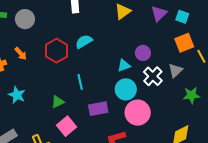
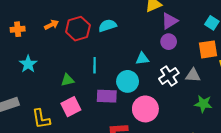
purple triangle: (159, 14) -> (170, 21), moved
purple circle: (143, 53) -> (169, 42), moved
orange arrow: (21, 54) -> (52, 25), moved, turned -88
gray triangle: (175, 70) -> (193, 75), turned 35
cyan circle: (126, 89) -> (128, 81), moved

